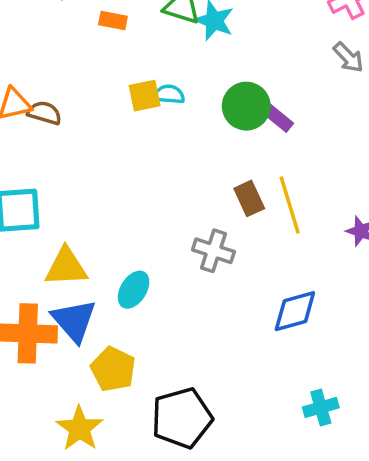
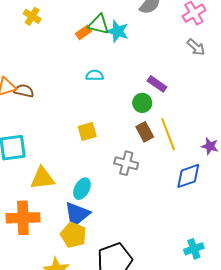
orange rectangle: (113, 20) -> (83, 32), moved, turned -42
yellow square: (145, 96) -> (87, 132), moved
green circle: (246, 106) -> (142, 103), moved, size x0.7
blue diamond: (295, 311) -> (188, 176), moved
blue triangle: (74, 321) -> (77, 214), moved, turned 36

